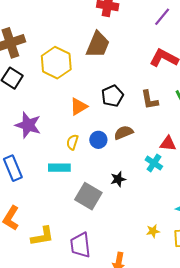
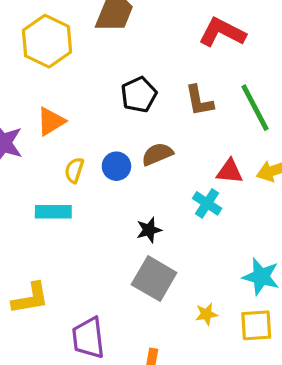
orange triangle: (79, 107) -> (51, 121), moved
gray square: (88, 196) -> (154, 279), moved
yellow L-shape: (42, 236) -> (30, 298), moved

